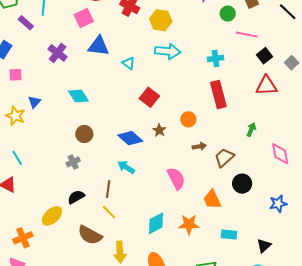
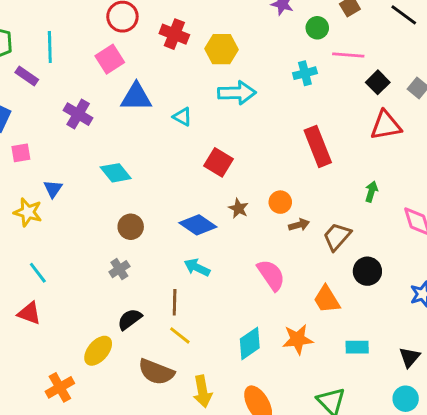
cyan cross: (216, 58) -> (305, 73), moved
orange circle: (188, 119) -> (280, 202), moved

